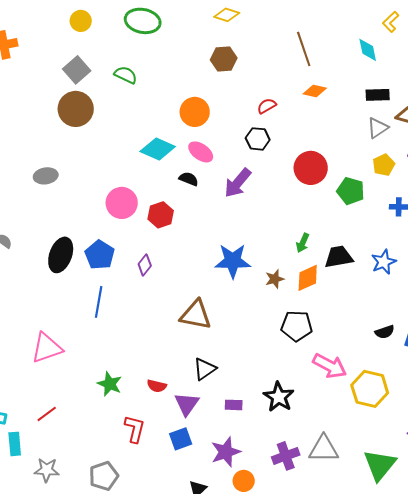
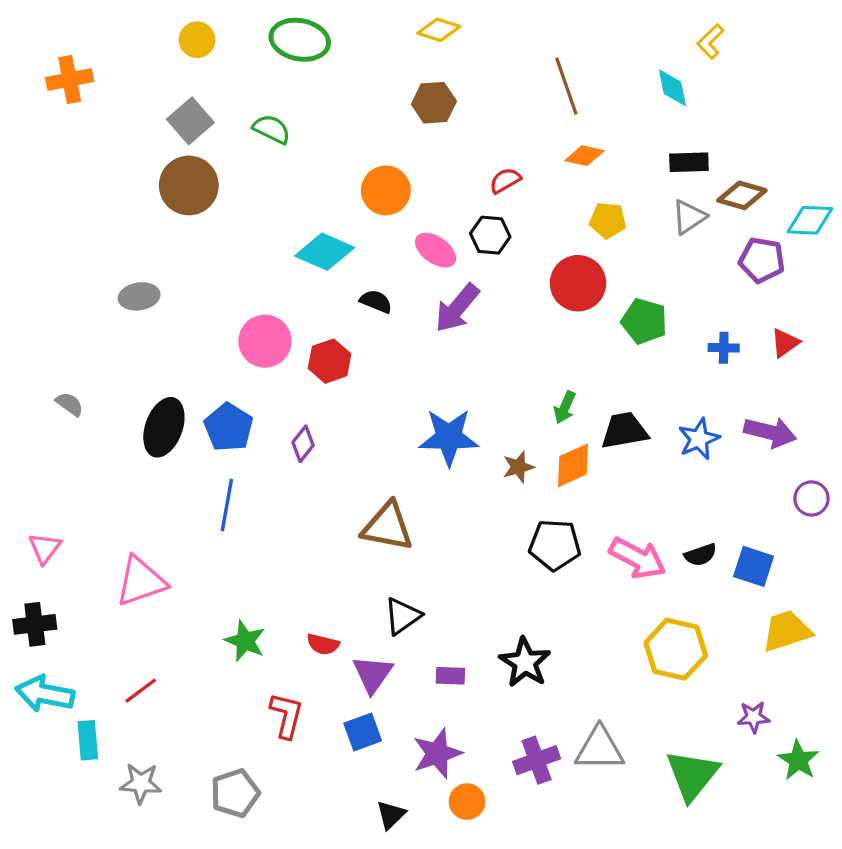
pink ellipse: (201, 152) -> (436, 250), moved
yellow pentagon: (384, 165) -> (608, 220), moved, turned 30
pink arrow: (330, 366) -> (638, 558), moved

